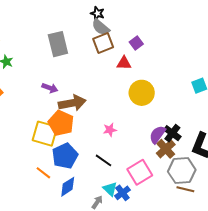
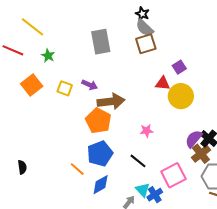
purple square: (136, 43) -> (179, 67), moved
red triangle: (124, 63) -> (163, 83), moved
yellow square: (45, 134) -> (65, 88), moved, size x0.6

